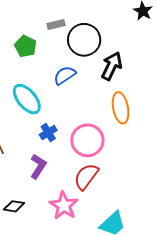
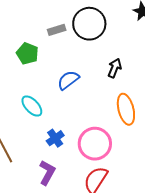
black circle: (84, 40) -> (89, 24), moved
black arrow: (112, 66) -> (115, 68), size x0.7
cyan ellipse: (27, 99) -> (32, 106), size x0.7

